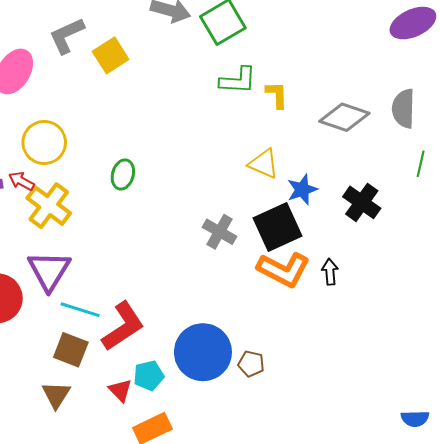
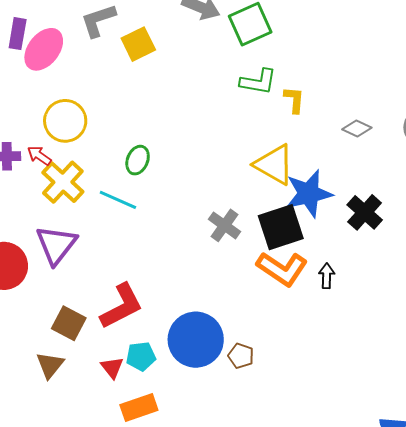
gray diamond: (344, 117) -> (357, 129), size x0.6
yellow triangle: (264, 164) -> (274, 165), size x1.4
blue star: (302, 190) -> (309, 194), size x1.6
cyan line: (80, 310) -> (118, 200), moved

